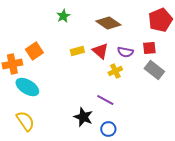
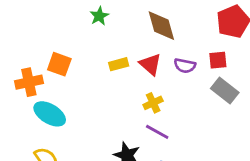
brown diamond: (108, 23) -> (161, 26), turned 40
orange square: (34, 51) -> (59, 64), turned -36
yellow cross: (115, 71) -> (153, 103), moved

